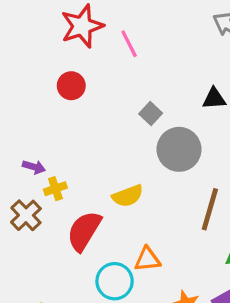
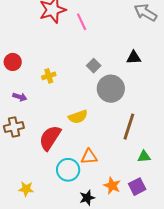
red circle: (71, 86) -> (13, 62), moved
yellow cross: (55, 189) -> (49, 76), moved
brown cross: (26, 215) -> (14, 127), turned 30

